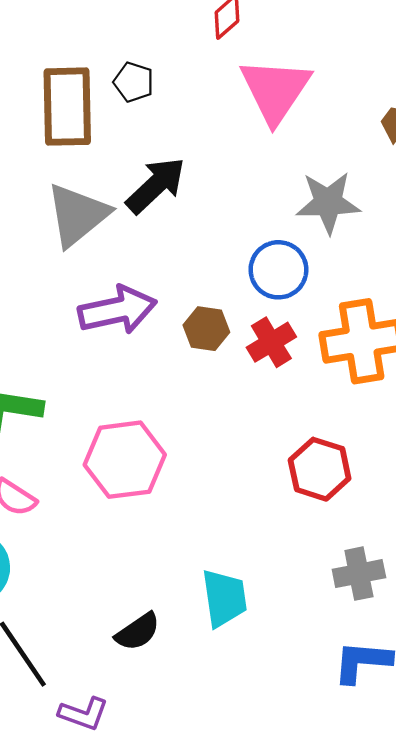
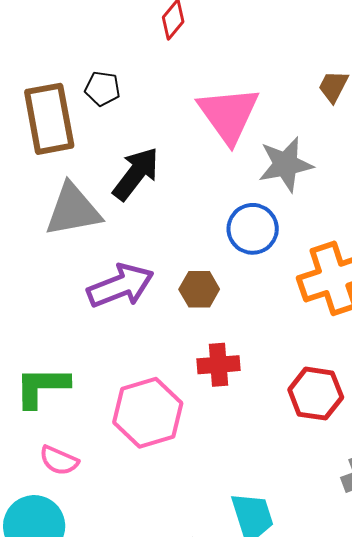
pink triangle: (275, 90) -> (229, 115), moved
gray triangle: (77, 215) -> (73, 210), turned 38
red cross: (271, 342) -> (218, 365), moved, turned 36

